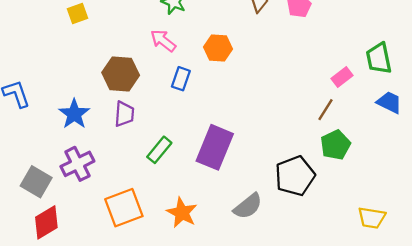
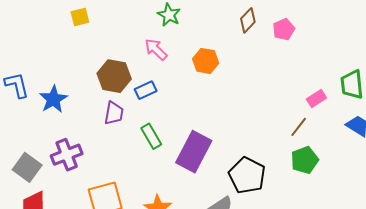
blue rectangle: (181, 79) -> (146, 90), moved, turned 40
blue star: (74, 114) -> (53, 99), moved
green rectangle: (159, 150) -> (151, 136), moved, turned -75
black pentagon: (295, 176) -> (247, 175), moved, turned -30

